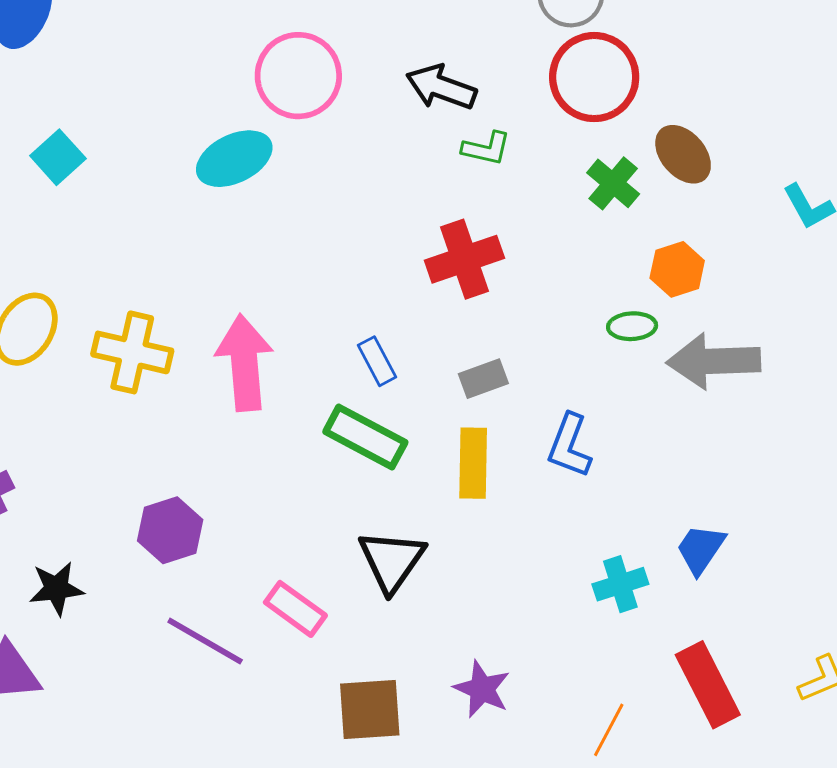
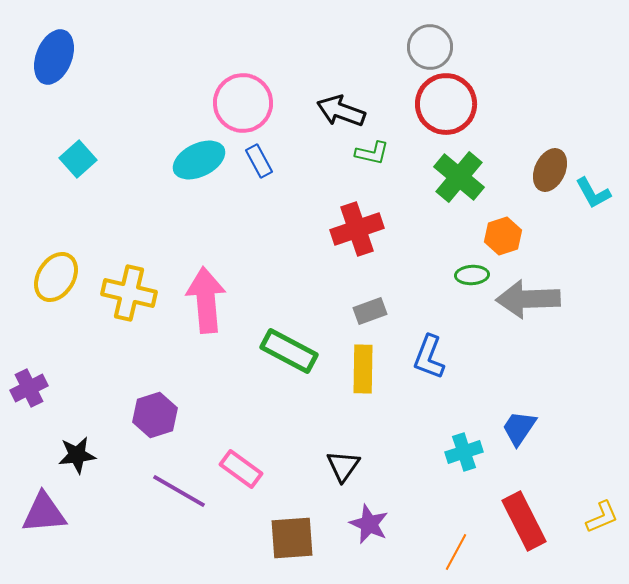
brown ellipse: (683, 154) -> (550, 170), moved, turned 66
green cross: (613, 183) -> (459, 177), size x1.4
blue rectangle: (377, 361) -> (259, 161), moved
black triangle: (392, 561) -> (343, 466), moved, size x0.7

